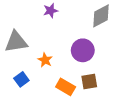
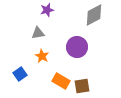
gray triangle: (16, 42) -> (38, 33), moved, size x0.6
brown square: (89, 82) -> (82, 86), moved

